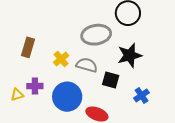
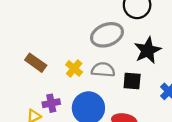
brown rectangle: (28, 47) -> (36, 63), turned -60

